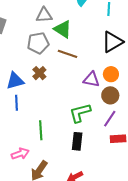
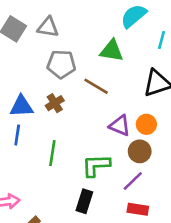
gray triangle: (44, 15) -> (48, 27), moved
green triangle: (63, 29) -> (112, 51), moved, turned -36
green line: (41, 130) -> (52, 153), moved

